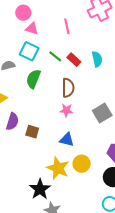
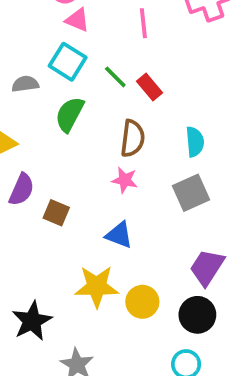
cyan semicircle: (97, 59) -> (195, 142), moved
yellow circle: (82, 164) -> (142, 302), moved
yellow star: (58, 168) -> (97, 287), turned -30
black star: (40, 189) -> (32, 321), moved

